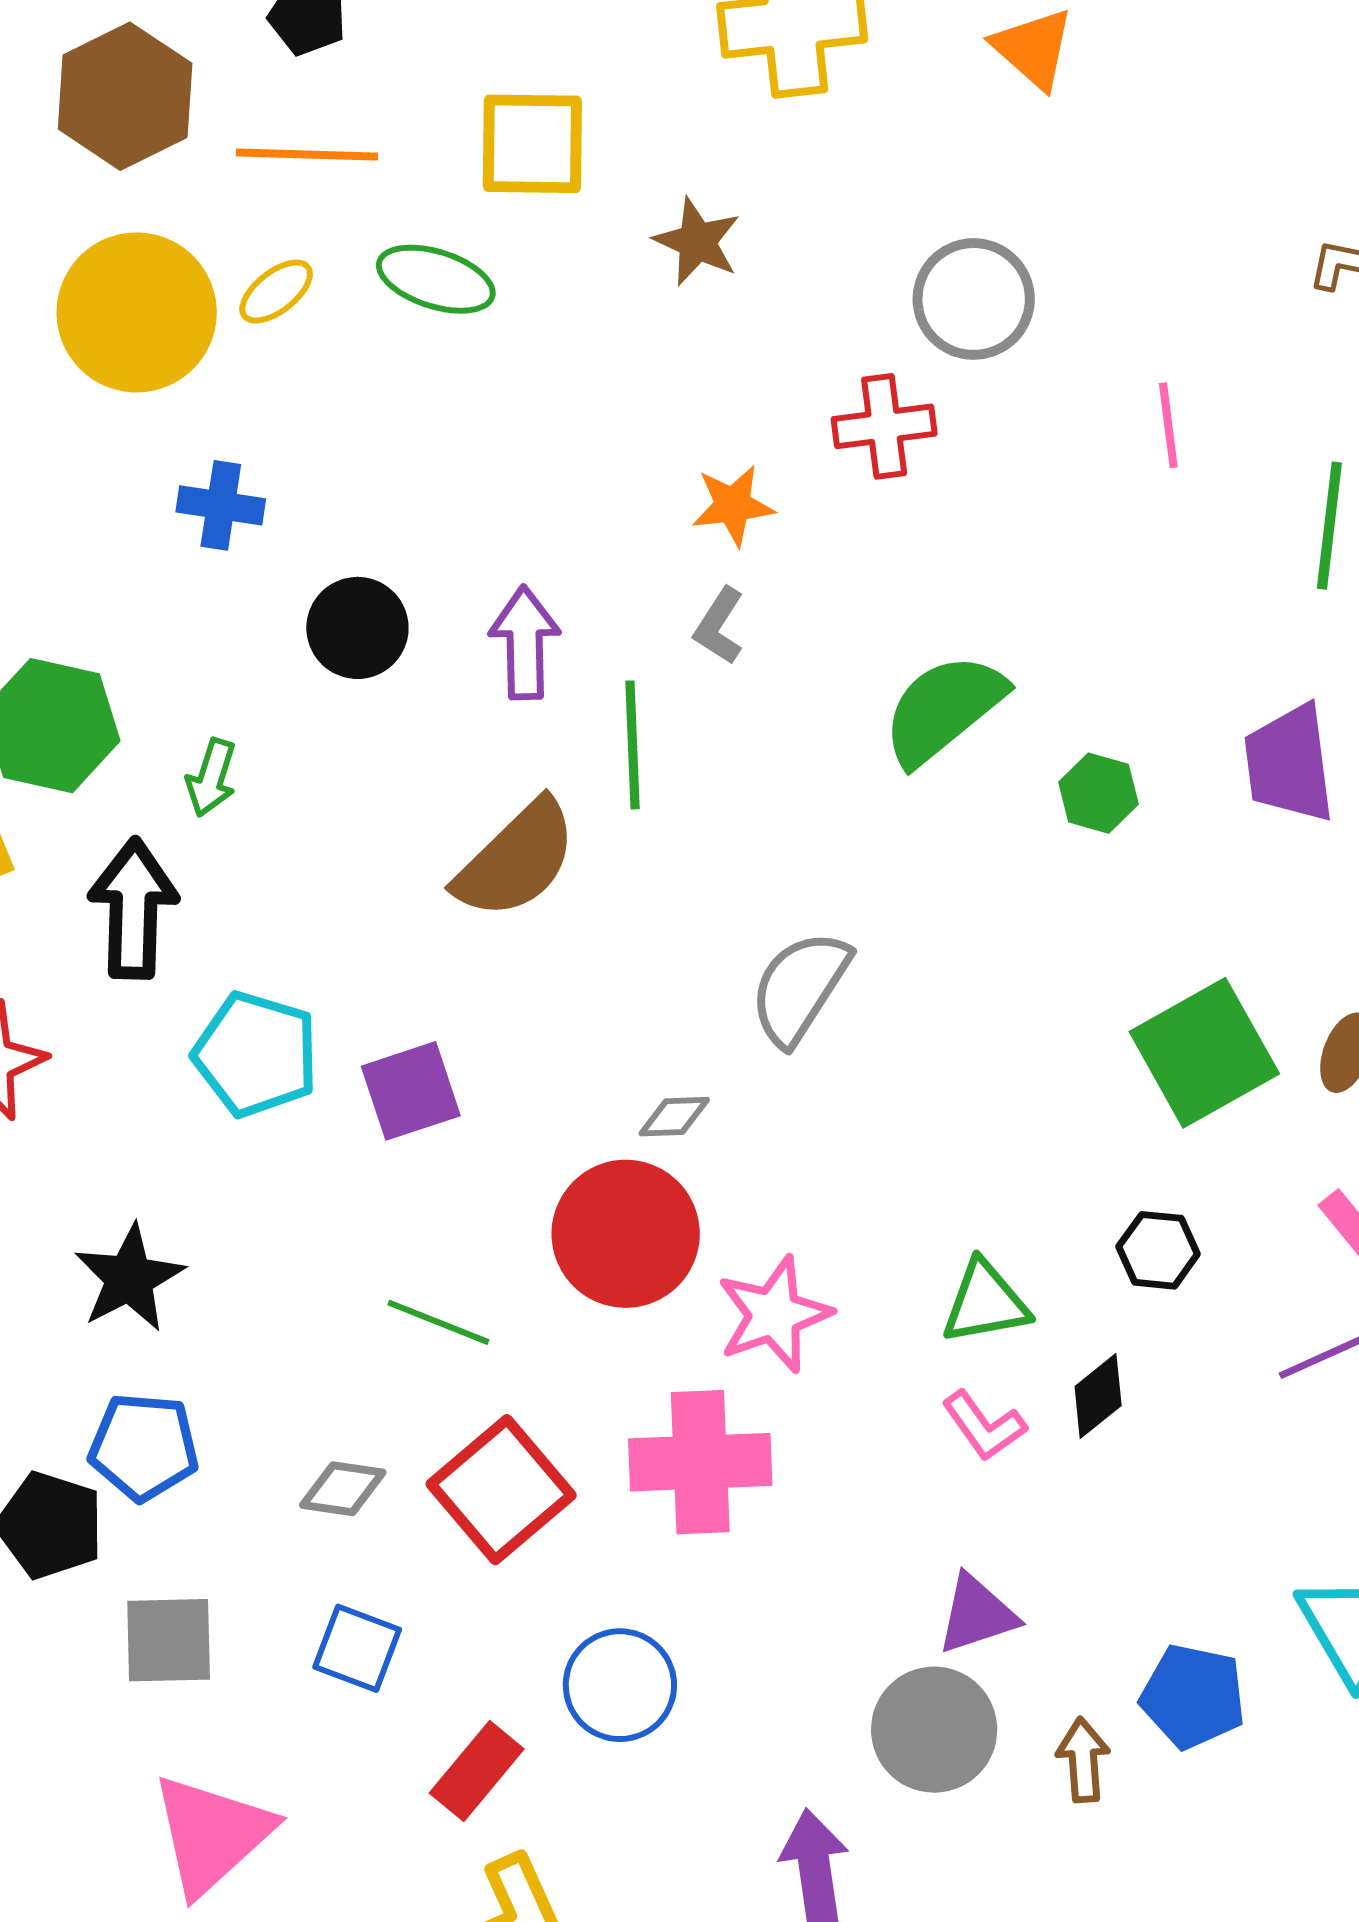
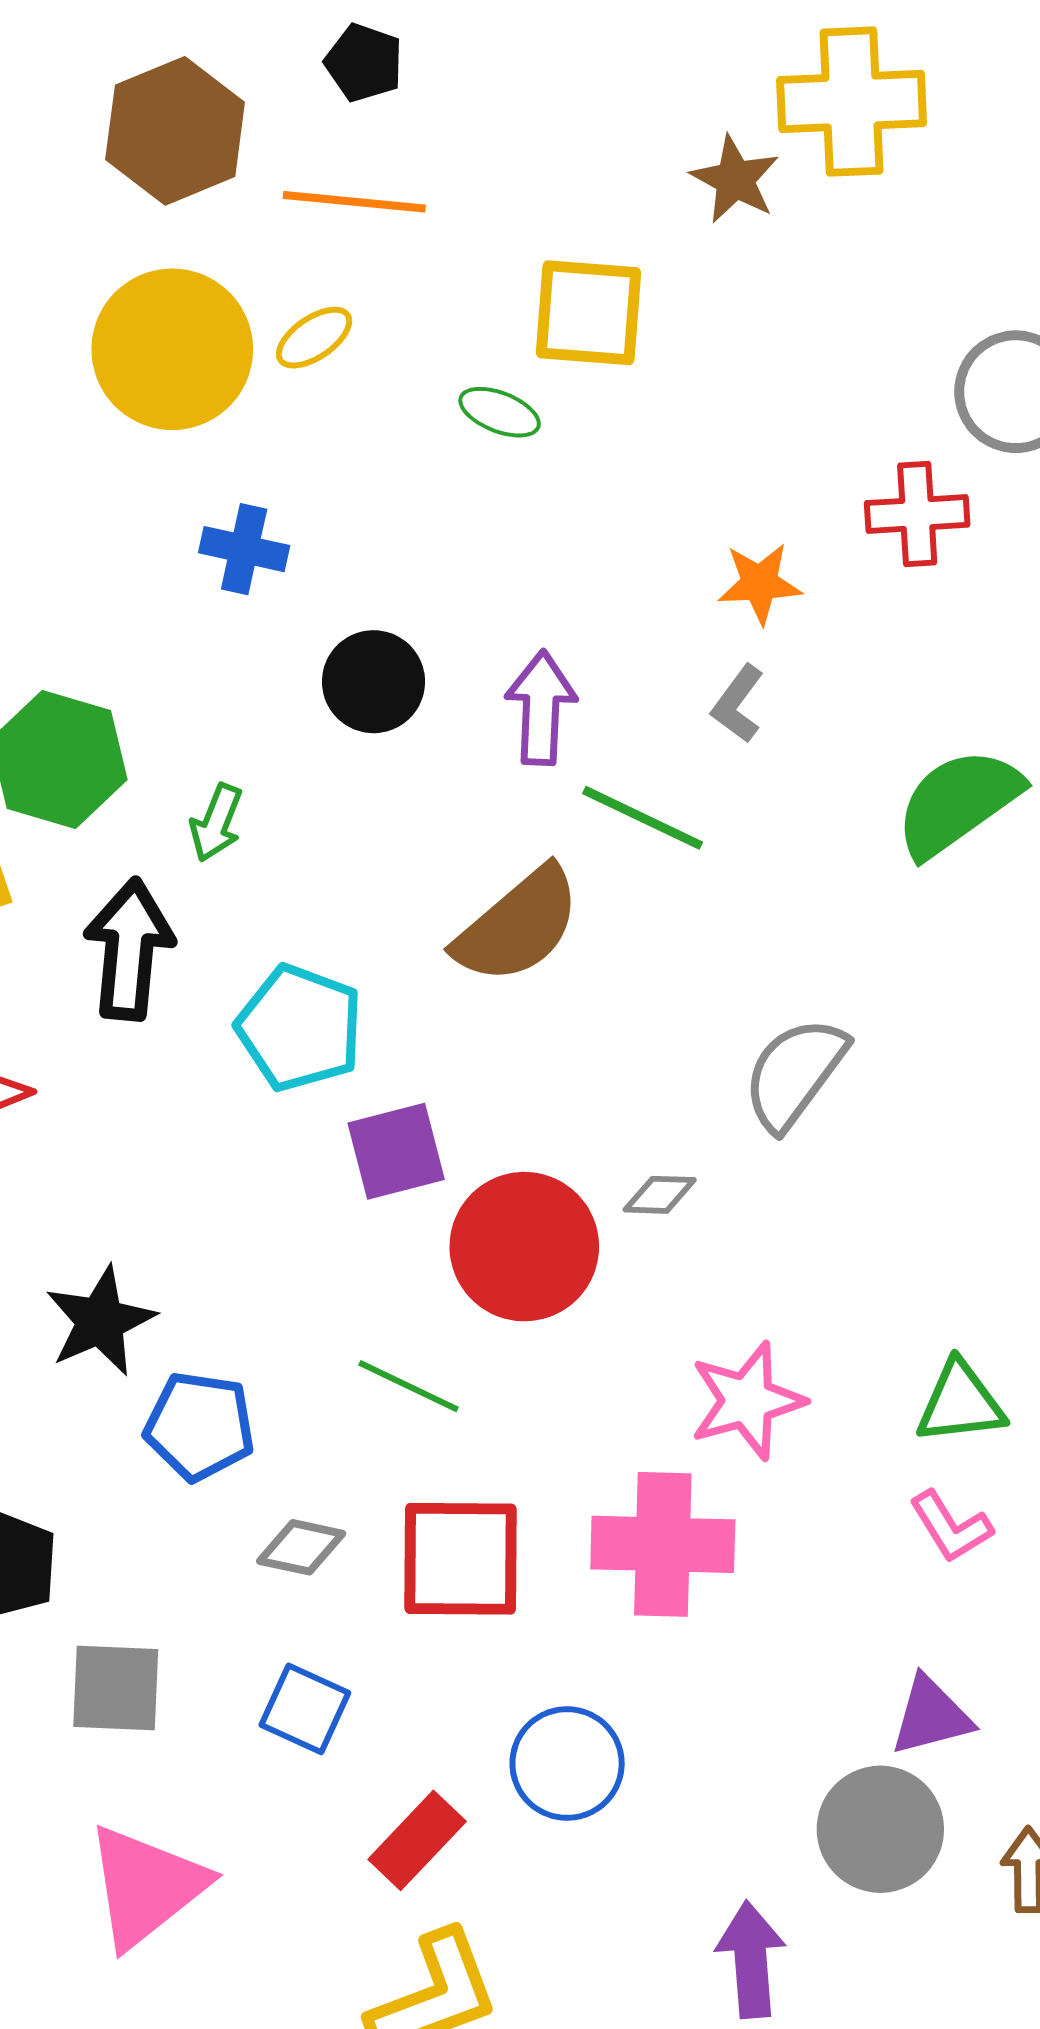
yellow square: (532, 144) -> (588, 313), moved
brown star: (697, 242) -> (735, 179), moved
green ellipse: (436, 279) -> (500, 412), moved, size x0.7
green line: (633, 745) -> (643, 818), turned -66
cyan pentagon: (256, 1054) -> (300, 1028), moved
red circle: (626, 1234) -> (524, 1247), moved
blue pentagon: (144, 1447) -> (200, 1426), moved
red square: (501, 1490) -> (461, 1559), turned 37

